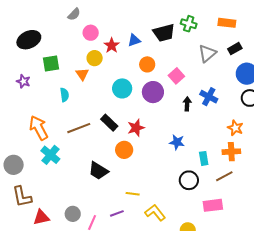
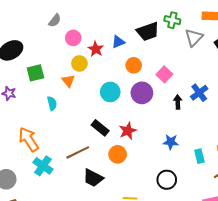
gray triangle: (207, 53) -> (194, 37), moved
blue cross: (209, 97) -> (199, 93), turned 30
brown line: (79, 128) -> (78, 152), moved
black circle: (189, 180) -> (167, 180), moved

